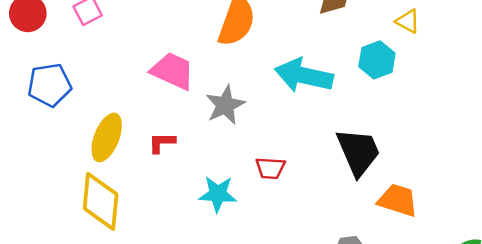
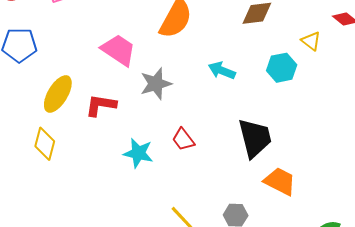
cyan arrow: (304, 75) -> (222, 71), size x0.6
red L-shape: (162, 143) -> (101, 105), size x1.4
red trapezoid: (270, 168) -> (183, 139), turned 40
yellow diamond: (101, 201) -> (45, 144), size x0.7

